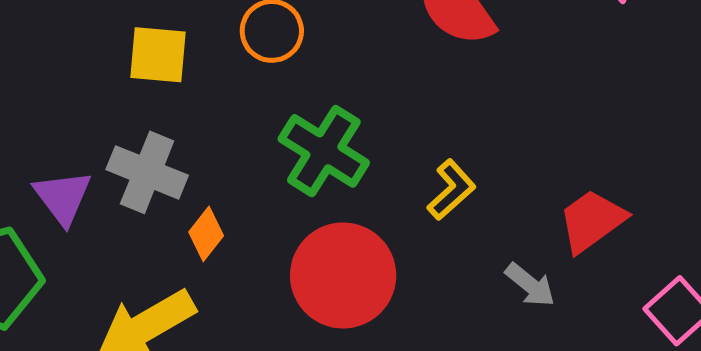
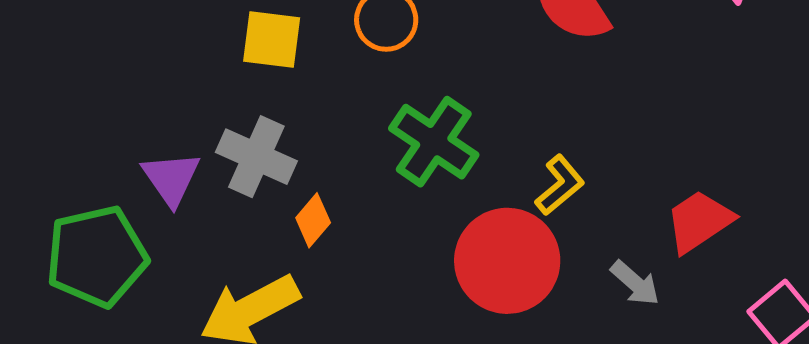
red circle: (343, 275) -> (507, 261), moved

